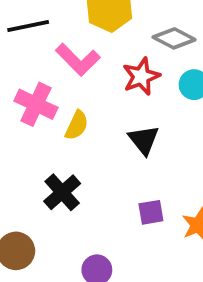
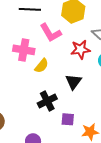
pink cross: (36, 104) -> (24, 50), turned -30
black cross: (62, 192) -> (47, 101), moved

